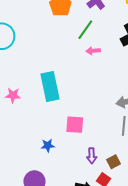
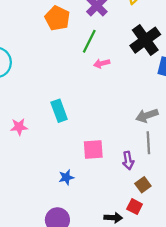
cyan rectangle: (50, 86) -> (59, 111), size x0.7
purple arrow: (92, 156) -> (128, 161), moved

